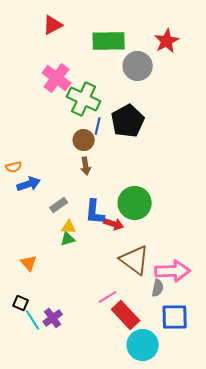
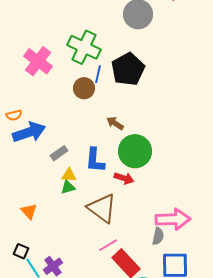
pink cross: (57, 78) -> (38, 61), moved
brown arrow: (86, 166) -> (115, 123), moved, turned 132
blue arrow: (29, 184) -> (29, 132), size x1.4
red arrow: (114, 224) -> (124, 178), moved
brown triangle: (135, 260) -> (102, 208), moved

